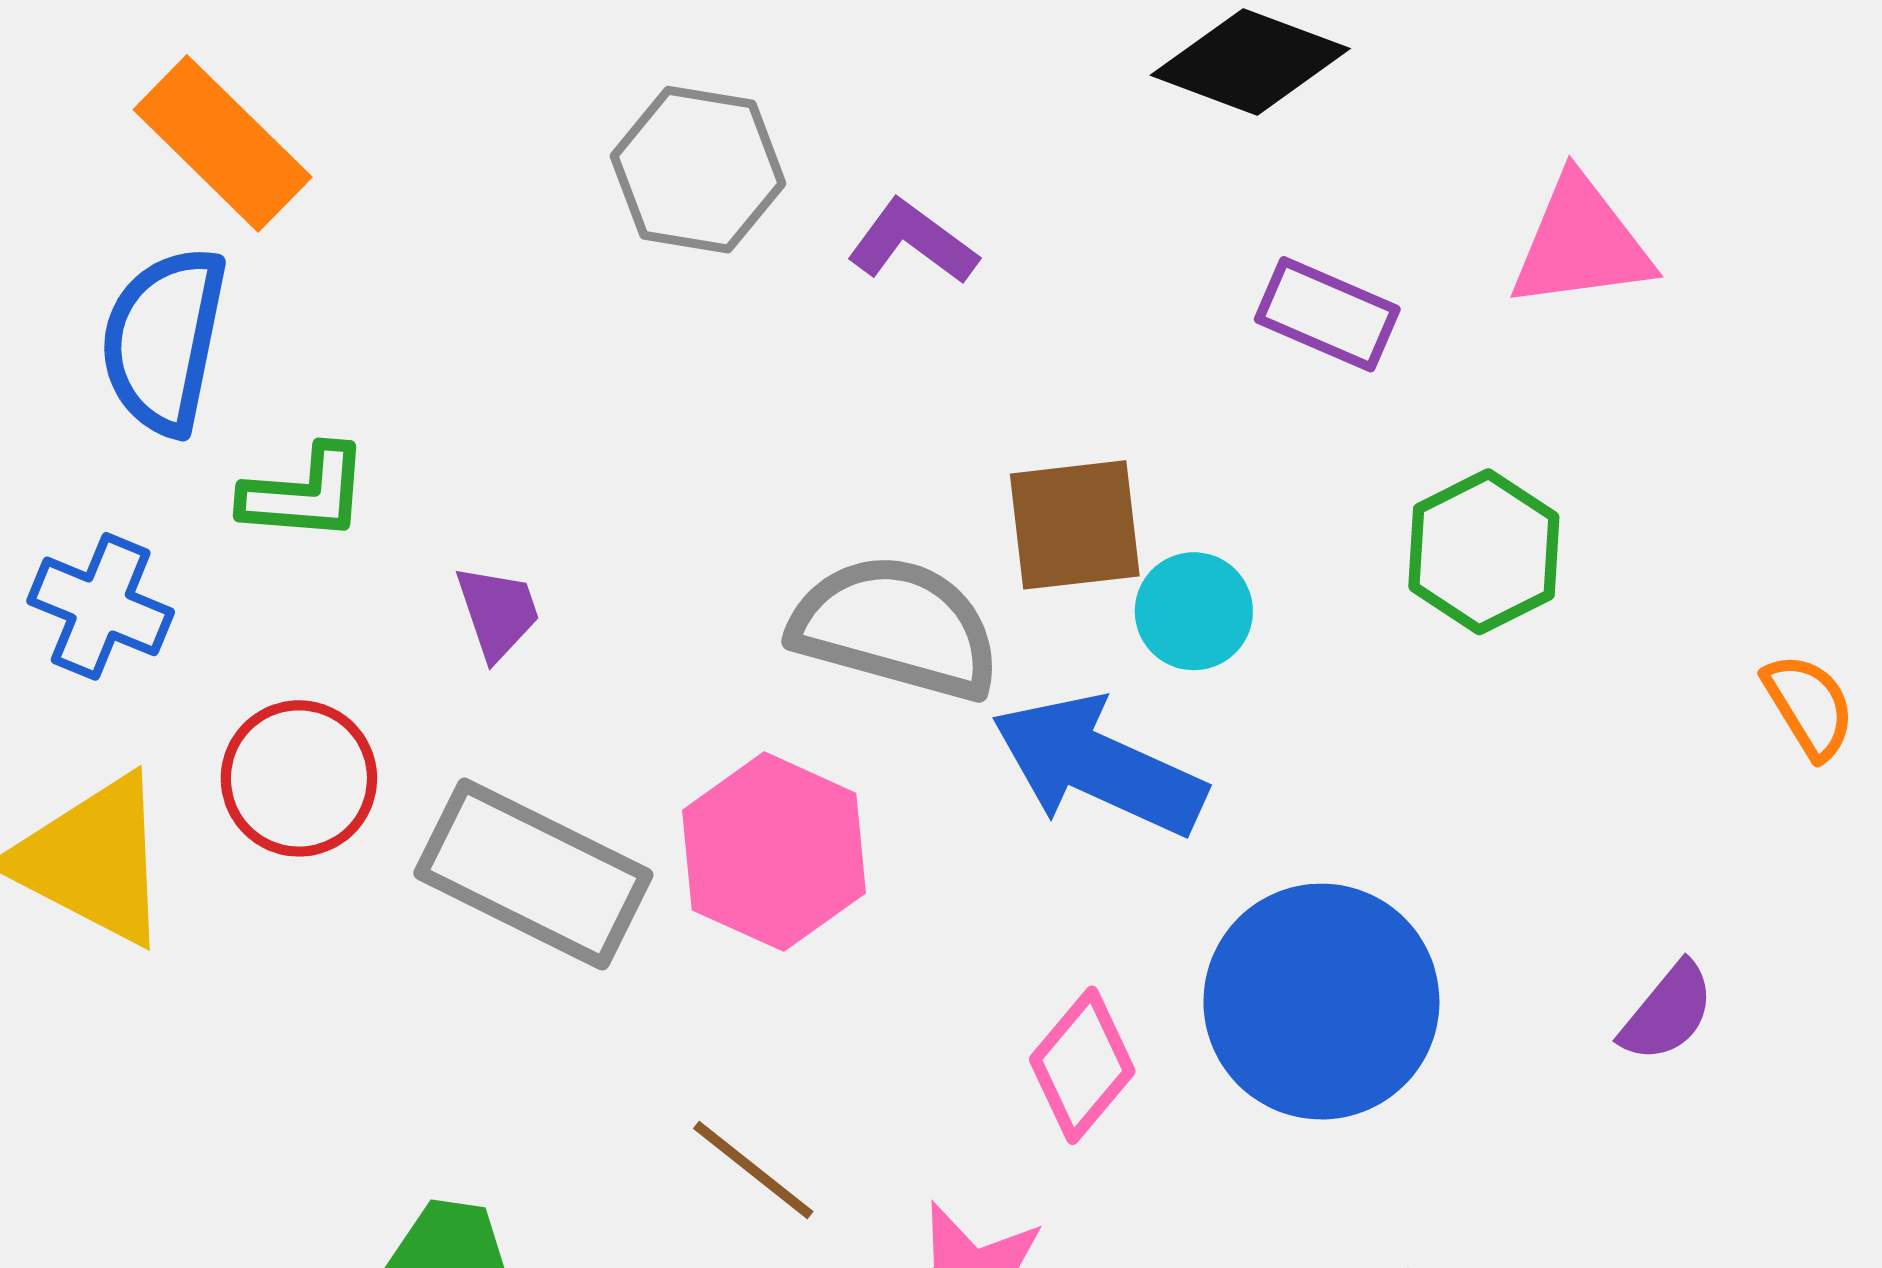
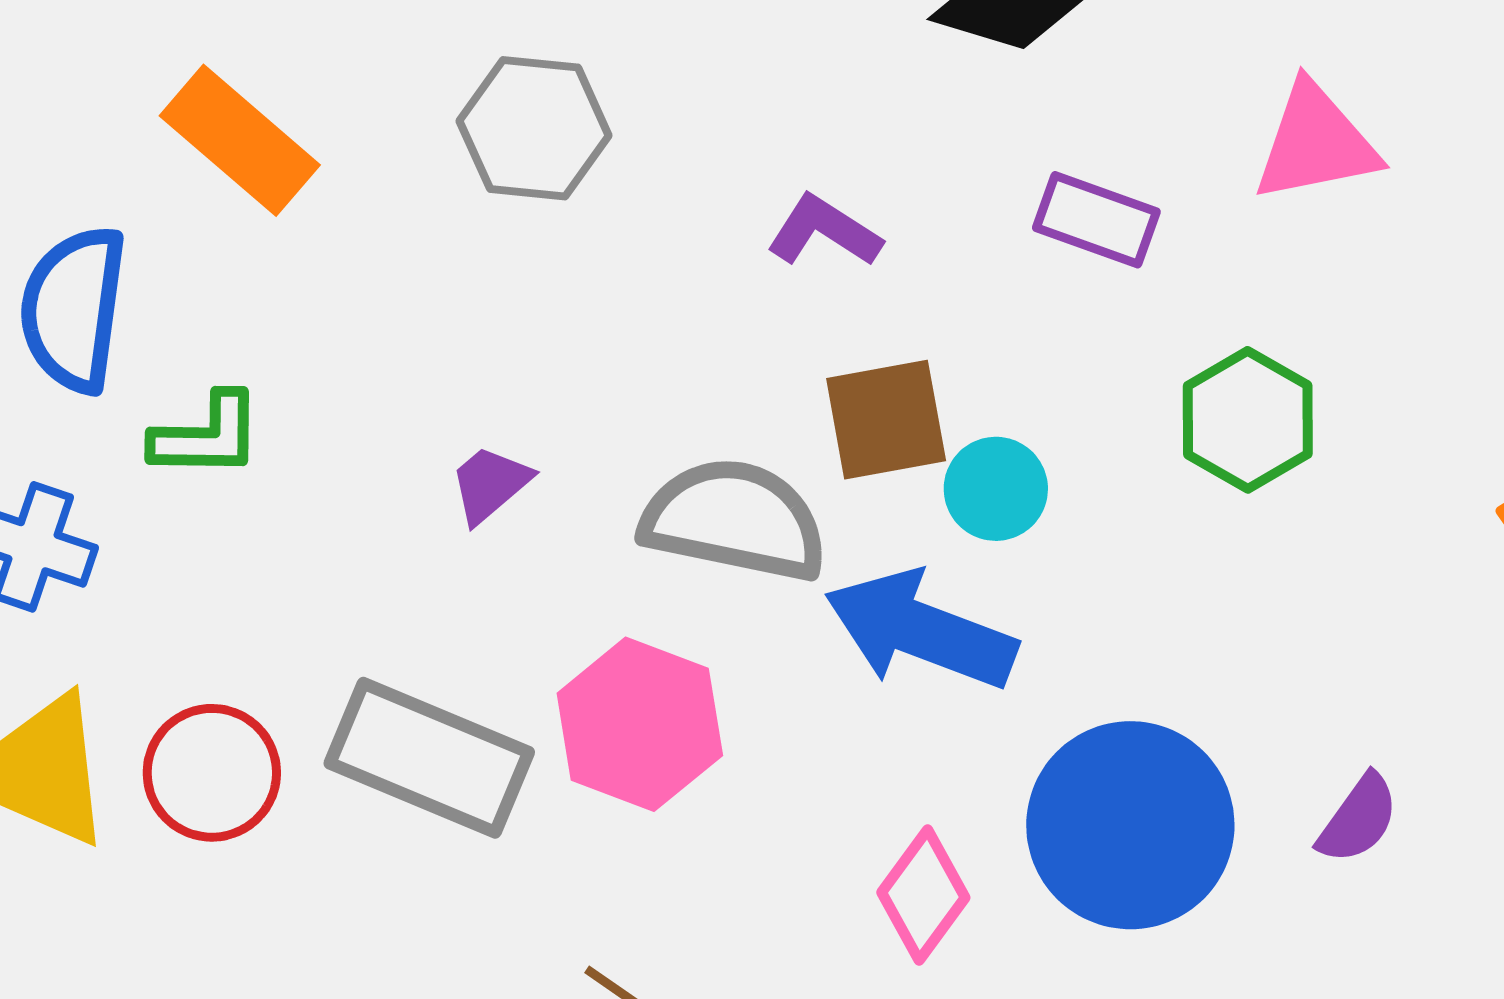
orange rectangle: (223, 143) -> (240, 140), moved
purple L-shape: (913, 242) -> (824, 231), moved
purple trapezoid: (498, 612) -> (490, 484), moved, turned -108
red circle: (299, 778) -> (212, 773), moved
purple semicircle: (1667, 1012) -> (1358, 819), moved

